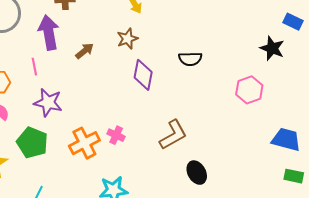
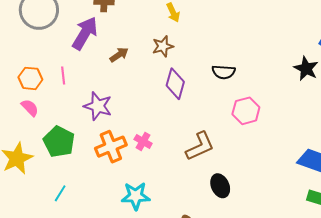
purple arrow: (49, 32) -> (85, 33), turned 36
pink line: (34, 67) -> (63, 75), moved
pink hexagon: (249, 90) -> (246, 111), moved
purple star: (48, 103) -> (98, 106), moved

